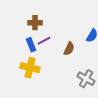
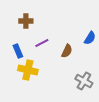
brown cross: (35, 23) -> (26, 21), moved
blue rectangle: (31, 45) -> (18, 51), moved

